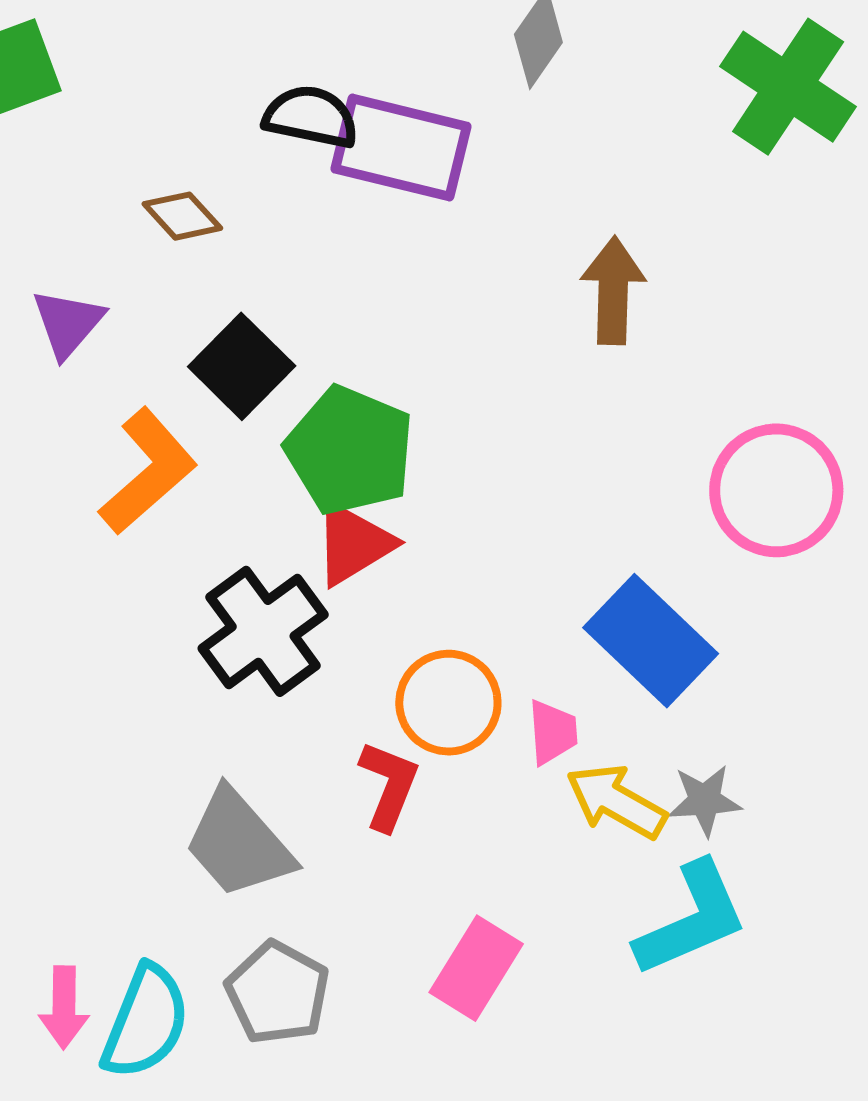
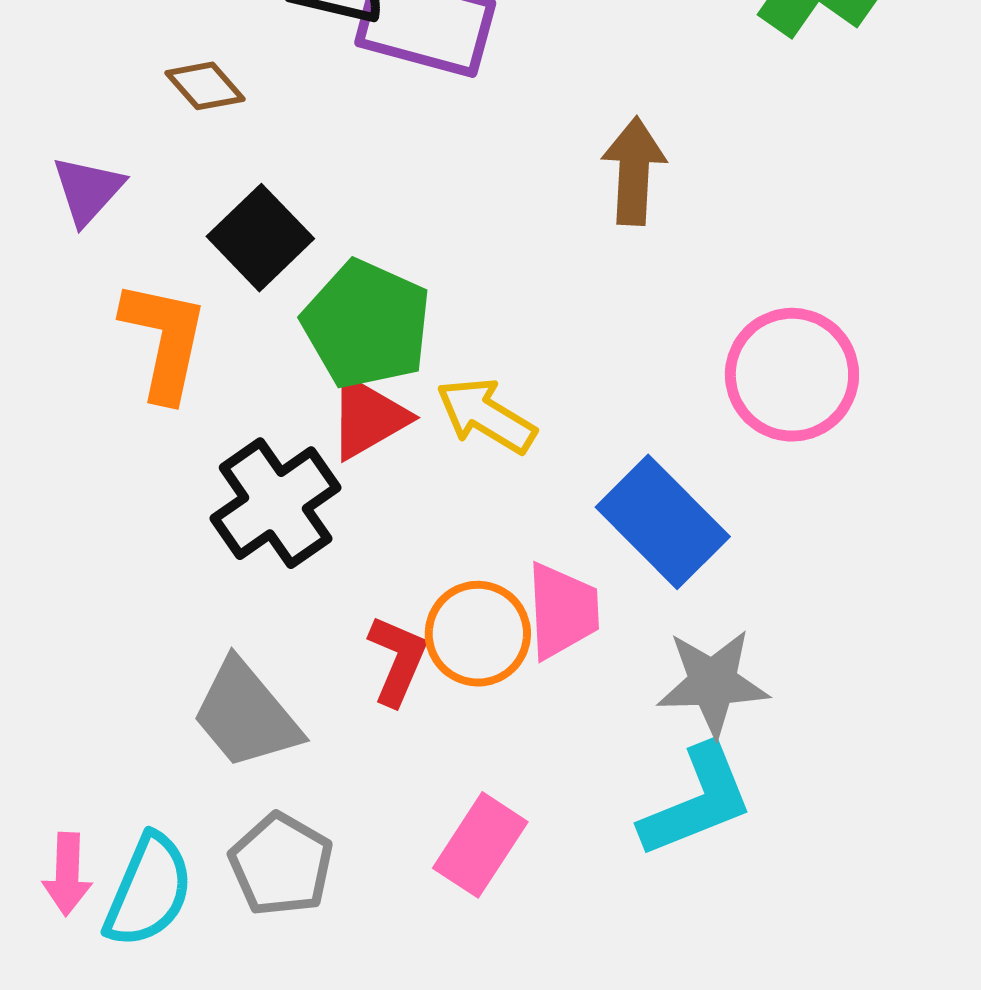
orange L-shape: (148, 471) -> (164, 340), turned -38
orange circle: (448, 703) -> (478, 634), moved
pink trapezoid: (553, 732) -> (563, 611), size x1.5
gray star: (705, 800) -> (713, 683), size x1.5
yellow arrow: (616, 801) -> (486, 416), moved

